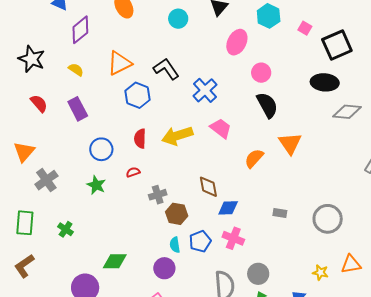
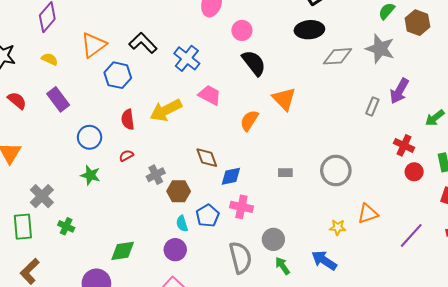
gray cross: (46, 180) -> (42, 196), moved

